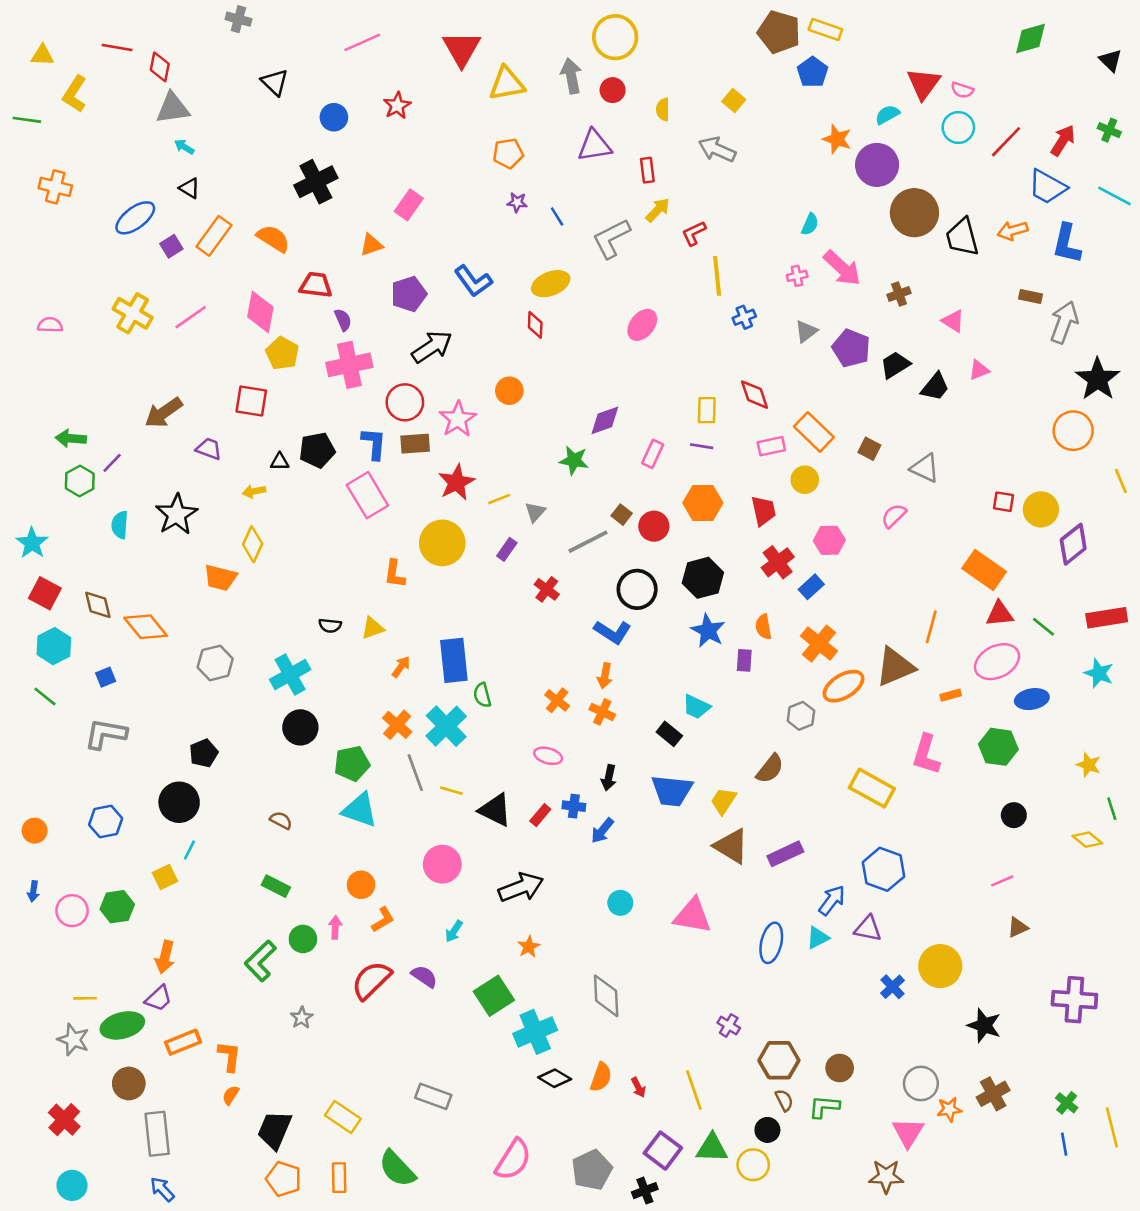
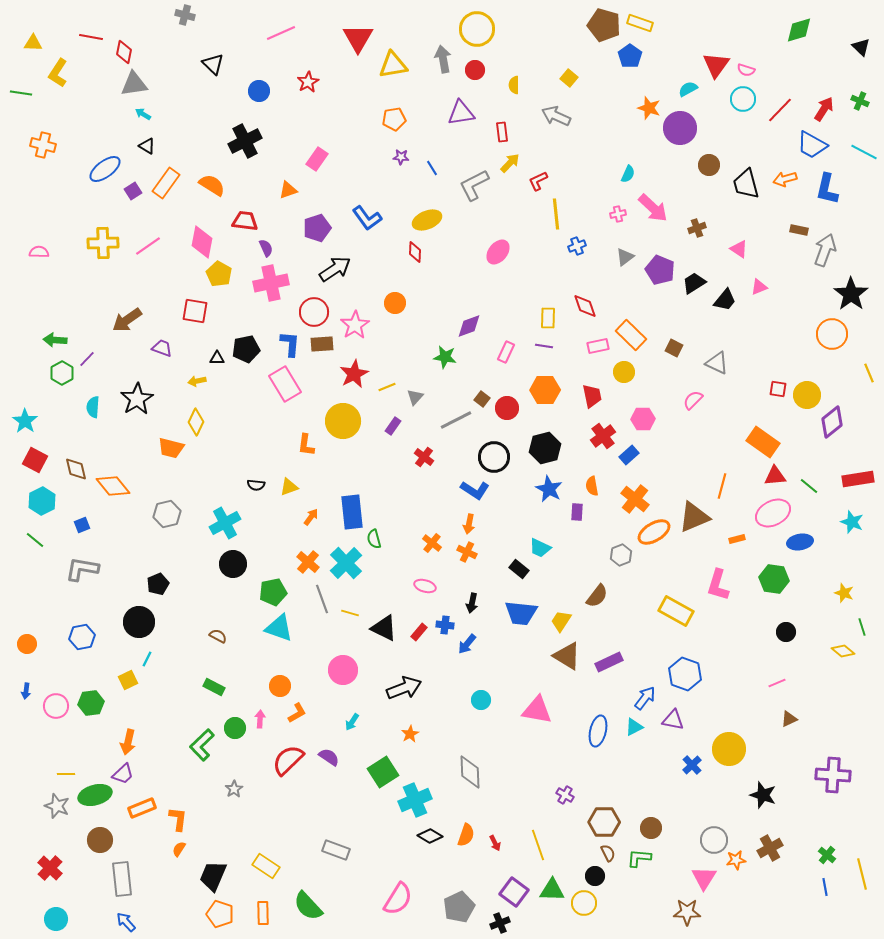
brown circle: (914, 213) -> (709, 165), size x0.6
yellow cross: (133, 313) -> (103, 243), turned -32

